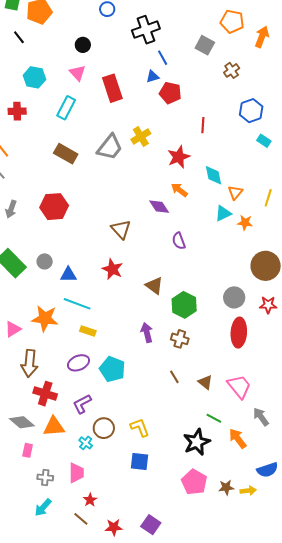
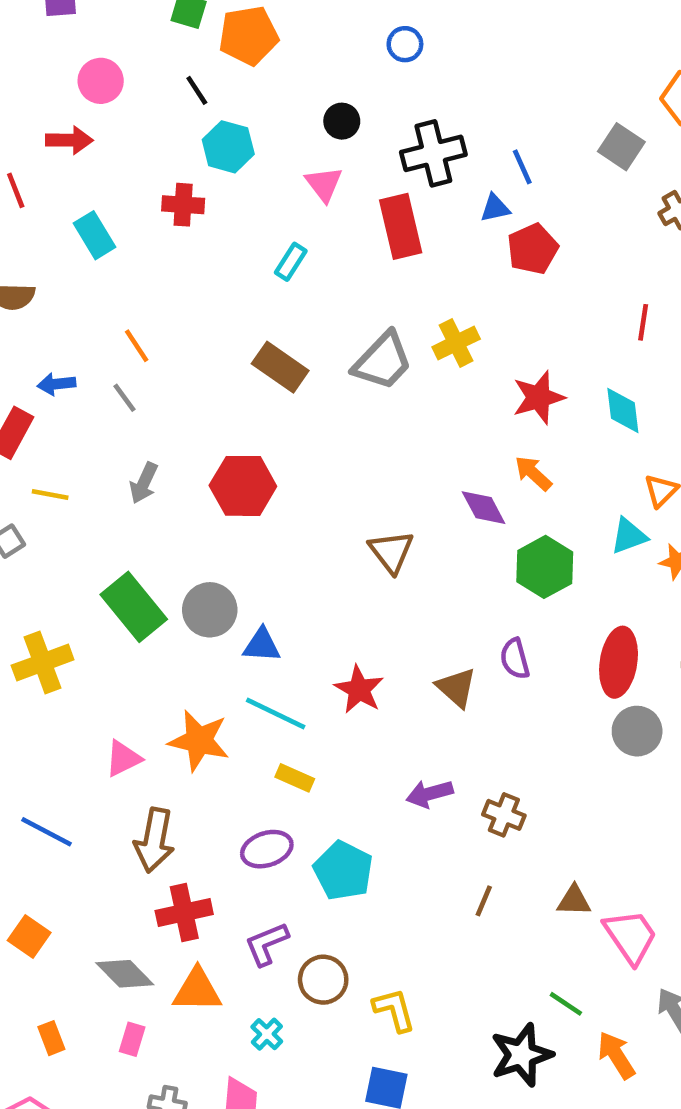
black cross: (146, 30) -> (433, 153), moved
cyan hexagon: (34, 77) -> (228, 147), moved
red pentagon: (170, 93) -> (533, 249), turned 30
cyan rectangle: (66, 108) -> (291, 262), size x0.7
red cross: (17, 111) -> (183, 205), moved
red line: (203, 125) -> (643, 322), moved
cyan diamond: (213, 175) -> (623, 411), moved
purple semicircle: (179, 241) -> (515, 659), moved
gray circle: (45, 261) -> (210, 610), size x1.5
red star: (112, 269) -> (359, 689), moved
green hexagon: (184, 305) -> (545, 567), moved
purple arrow: (147, 333) -> (430, 794), turned -96
red ellipse: (239, 333) -> (619, 662), moved
brown line: (174, 377) -> (484, 901), turned 48
brown triangle: (205, 382) -> (574, 901), moved, turned -42
red cross: (45, 394) -> (184, 913), turned -35
brown circle: (104, 428) -> (323, 980), moved

